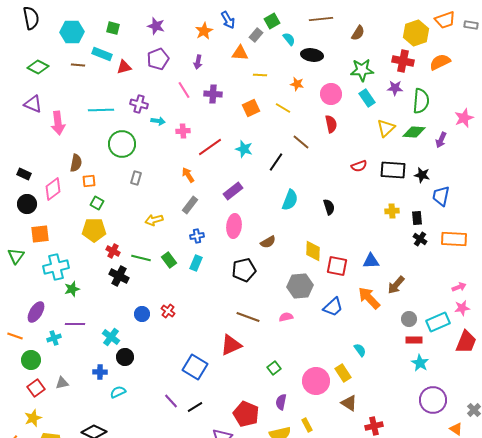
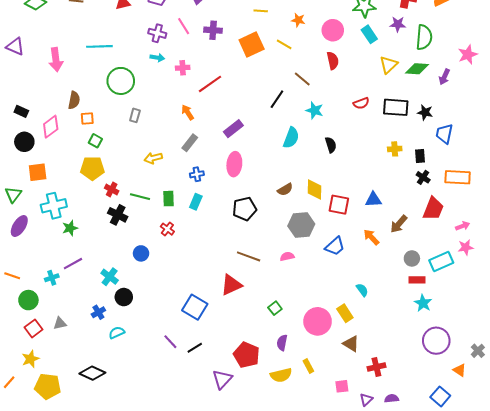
purple triangle: (33, 104) -> (15, 46), moved
purple cross: (139, 104) -> (157, 33), moved
orange square: (251, 108) -> (252, 44), size x1.4
cyan star: (244, 149) -> (315, 110), moved
brown semicircle: (268, 242) -> (285, 189), moved
green rectangle: (169, 260) -> (168, 199), turned 35
orange arrow: (369, 298) -> (371, 237), size x0.7
red cross: (168, 311) -> (167, 229), moved
purple ellipse: (36, 312) -> (19, 226), moved
purple line: (75, 324) -> (73, 264), turned -30
red trapezoid: (466, 342) -> (433, 209), moved
blue cross: (100, 372) -> (98, 312), turned -32

